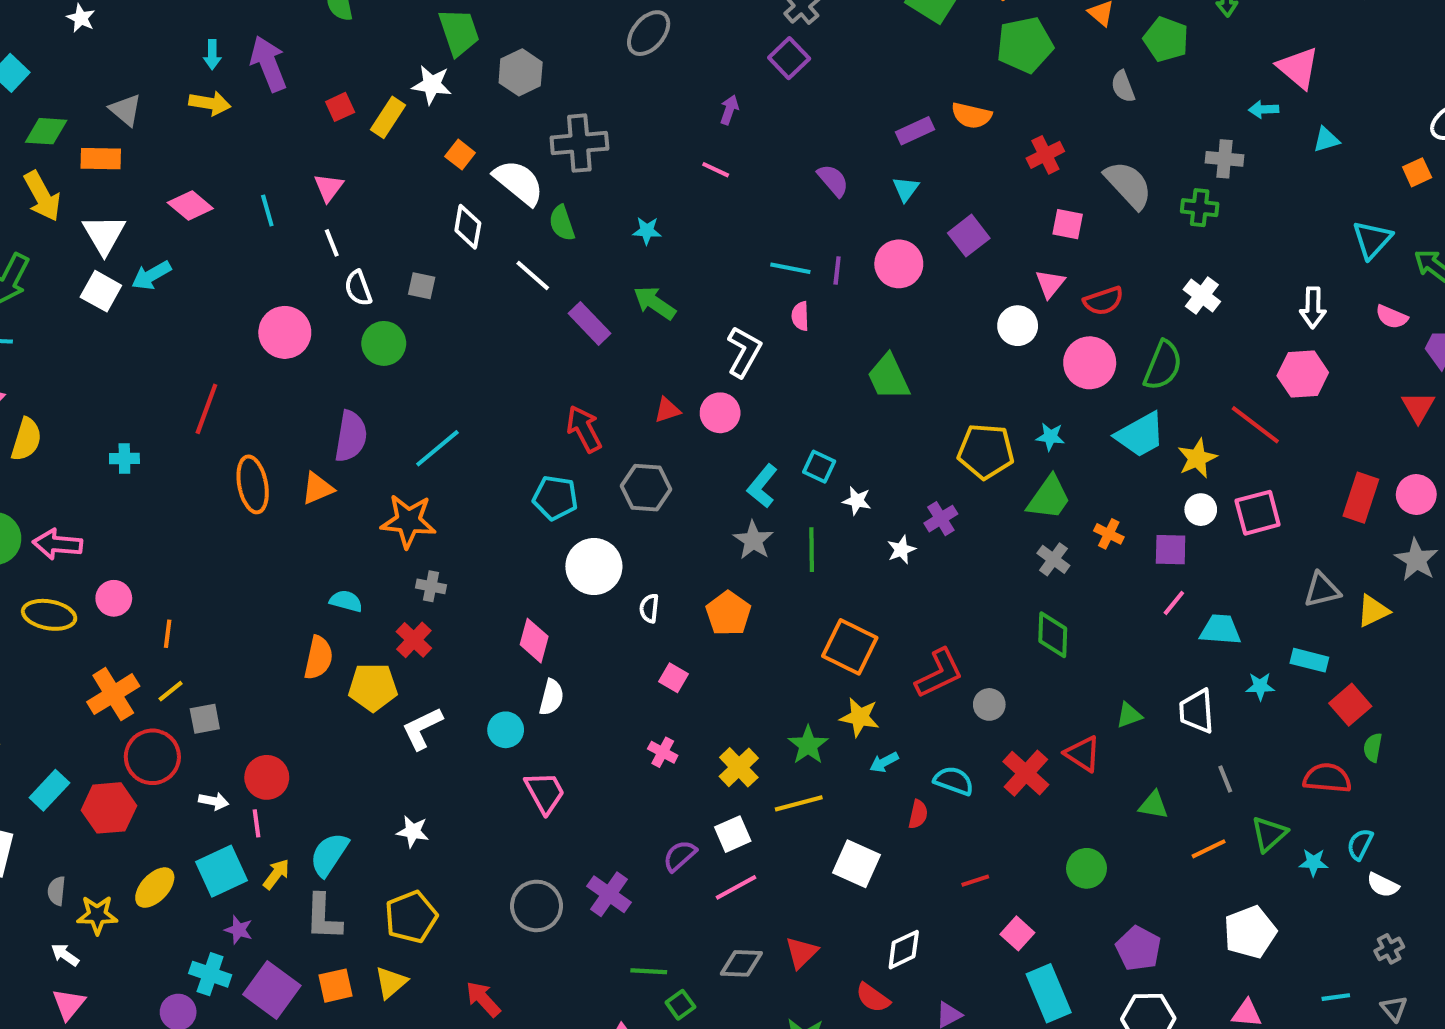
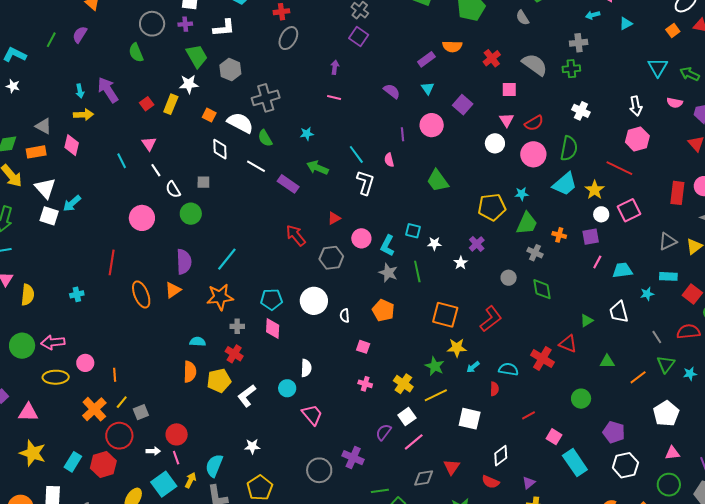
pink diamond: (190, 206) -> (72, 145), moved, turned 75
cyan line: (790, 268) -> (356, 154), moved, turned 54
pink circle: (720, 413) -> (361, 238), moved
cyan pentagon: (555, 498) -> (271, 299), moved
pink diamond: (534, 641) -> (273, 328), moved
gray circle: (989, 704) -> (509, 278), moved
gray line: (1225, 779) -> (657, 337), moved

